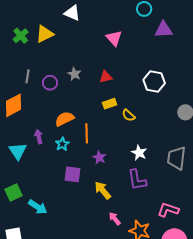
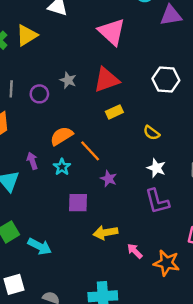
pink triangle: (114, 38) -> (112, 32), size x1.4
red triangle: (106, 77) -> (106, 80), size x1.6
yellow semicircle: (128, 115) -> (152, 133), moved
orange line: (87, 133) -> (90, 151), turned -36
yellow arrow: (103, 190) -> (105, 233), moved, turned -54

